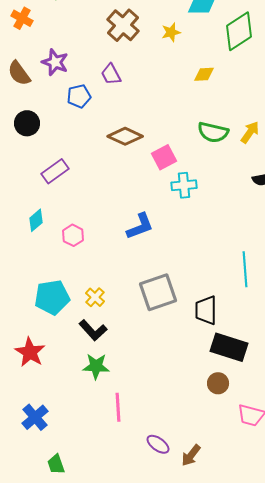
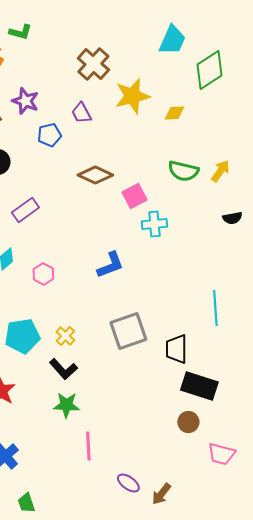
yellow star: (171, 32) -> (132, 96), moved, size x1.8

